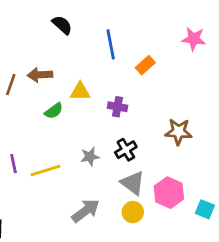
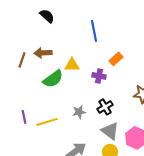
black semicircle: (62, 25) -> (47, 16), moved
orange rectangle: (145, 65) -> (116, 59), moved
green semicircle: (54, 111) -> (53, 79), size x1.5

